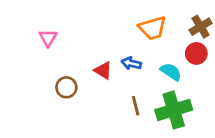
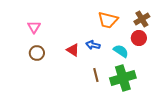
orange trapezoid: (153, 28) -> (108, 20), turned 30
brown circle: (66, 87) -> (37, 53), moved

